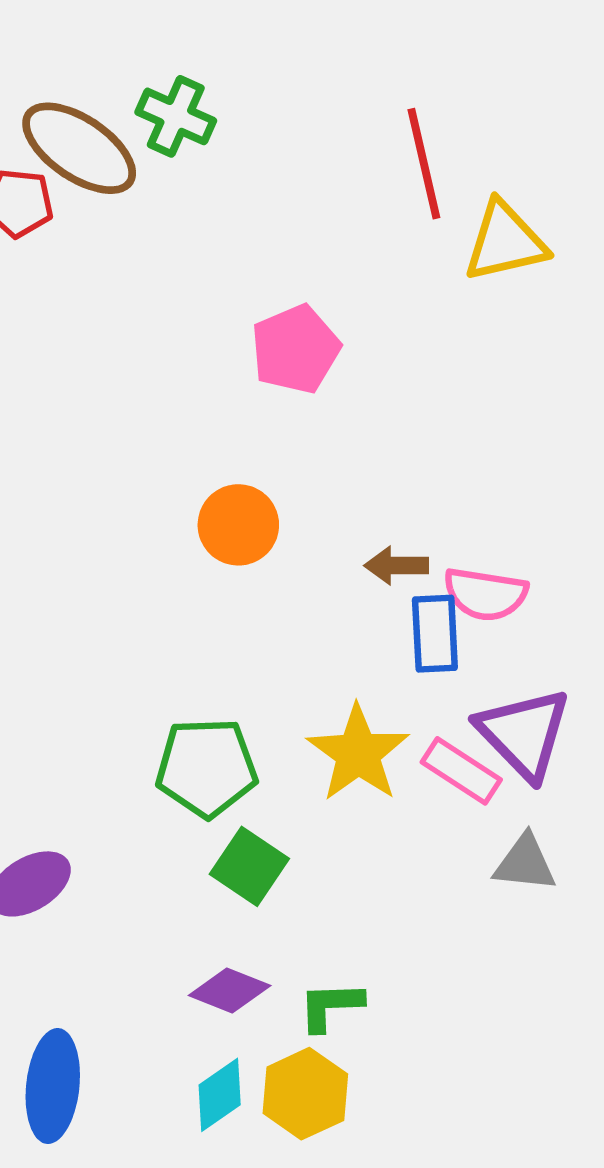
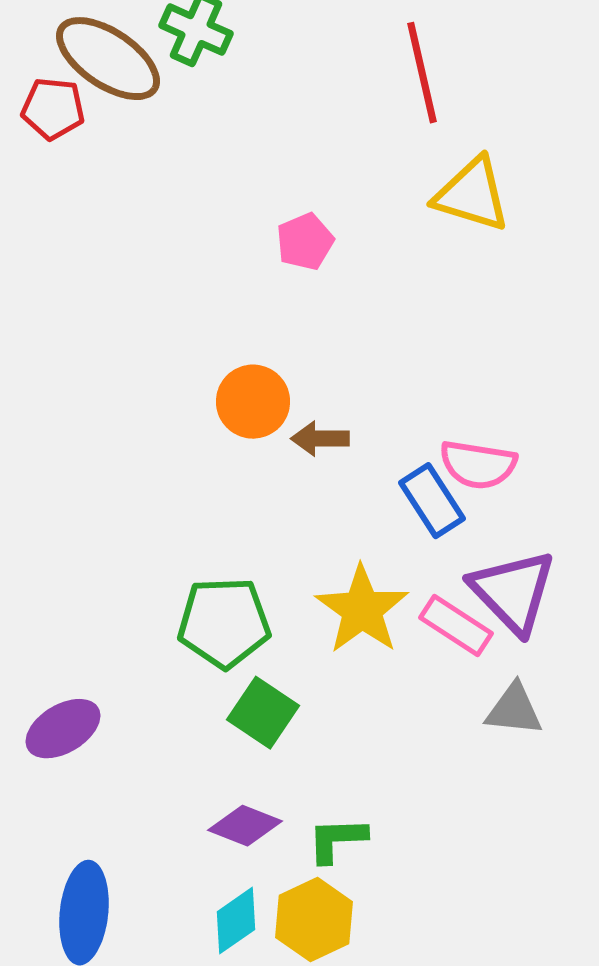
yellow triangle: (505, 242) -> (472, 195), moved, turned 30
pink pentagon: (295, 349) -> (305, 242), size x0.7
brown arrow: (396, 566) -> (320, 439), moved
blue rectangle: (435, 634) -> (432, 501), turned -30

